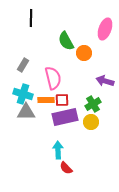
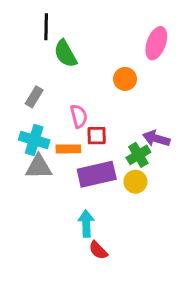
green semicircle: (66, 41) -> (65, 54), moved
pink semicircle: (53, 78) -> (79, 116), size x0.7
purple arrow: (105, 81) -> (156, 139), moved
red square: (62, 100) -> (97, 136), moved

